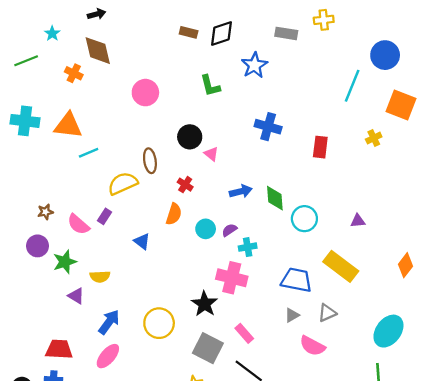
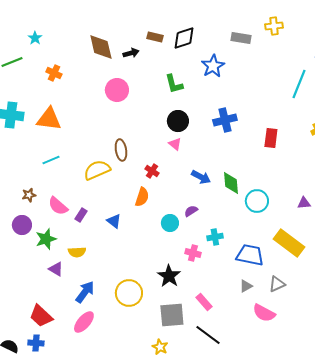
black arrow: (97, 14) -> (131, 53), moved
brown diamond: (98, 51) -> (101, 47), moved
blue cross: (268, 127) -> (225, 120), turned -30
black circle: (190, 137) -> (178, 121), moved
cyan line: (89, 153) -> (51, 160), moved
blue arrow: (241, 191) -> (201, 177), turned 42
purple rectangle: (104, 216) -> (81, 215), moved
cyan circle: (206, 229) -> (170, 223), moved
cyan cross: (248, 247) -> (215, 237), moved
pink cross: (232, 278) -> (193, 253), size x0.6
gray square: (208, 348) -> (172, 315), turned -32
red trapezoid: (59, 349) -> (41, 316), turned -140

